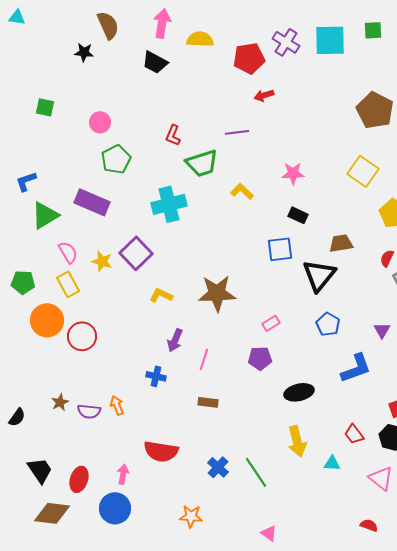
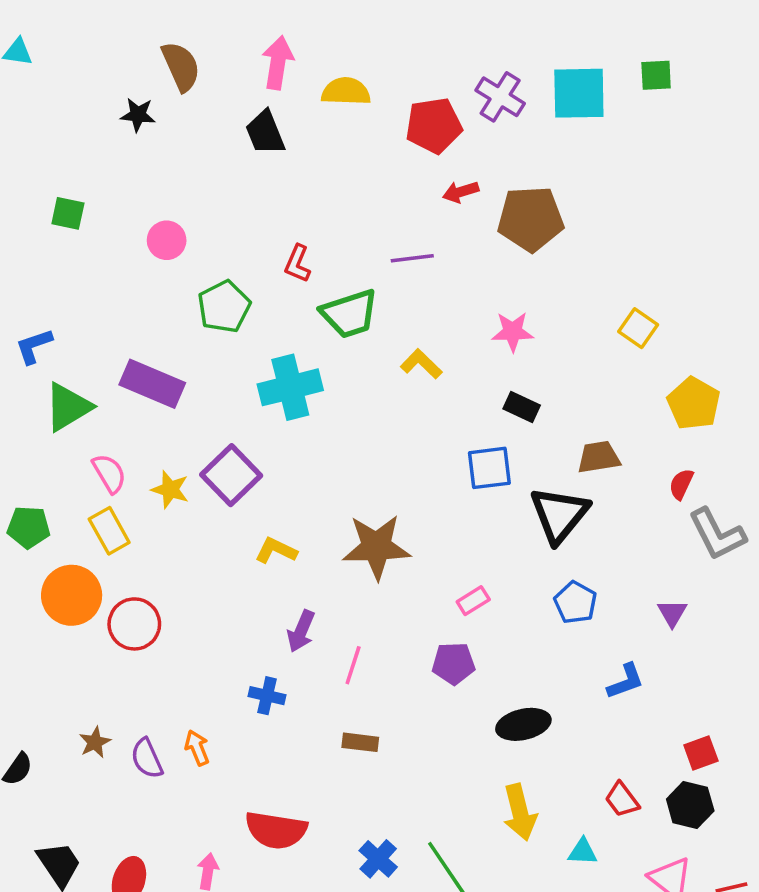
black trapezoid: (155, 62) -> (265, 133), turned 40
brown pentagon: (375, 110) -> (531, 219), moved, turned -30
green pentagon: (116, 159) -> (224, 307), moved
yellow square: (363, 171) -> (638, 328), size x0.7
blue L-shape: (356, 368) -> (626, 681), size x0.7
purple semicircle: (89, 411) -> (147, 758), turned 60

